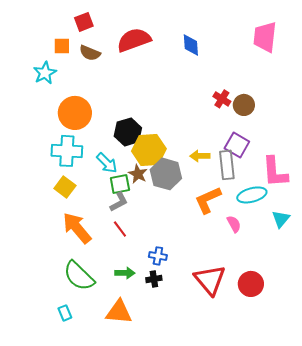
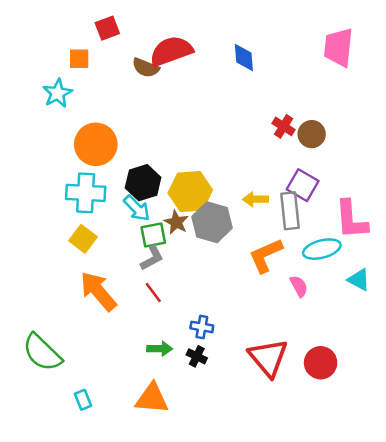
brown semicircle: (90, 53) -> (146, 68), moved
black hexagon: (128, 132) -> (143, 183), moved
cyan triangle: (281, 219) -> (359, 280), turned -42
green semicircle: (79, 276) -> (42, 353), moved
black cross: (154, 279) -> (197, 356), turned 35

